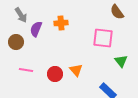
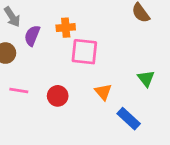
pink square: (103, 38) -> (84, 52), moved
orange triangle: (76, 70) -> (103, 92), moved

